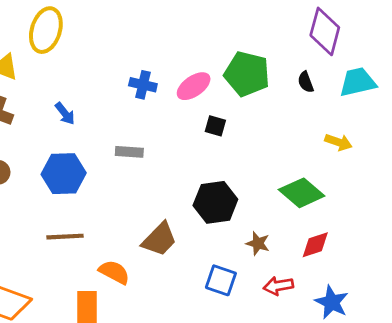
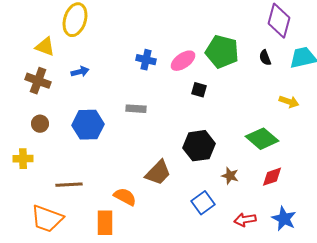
blue arrow: (65, 114) -> (80, 72), moved, turned -66
brown line: (65, 237) -> (69, 185), moved
blue square: (221, 280) -> (203, 203), turned 35
red arrow: (278, 286) -> (245, 220), moved

